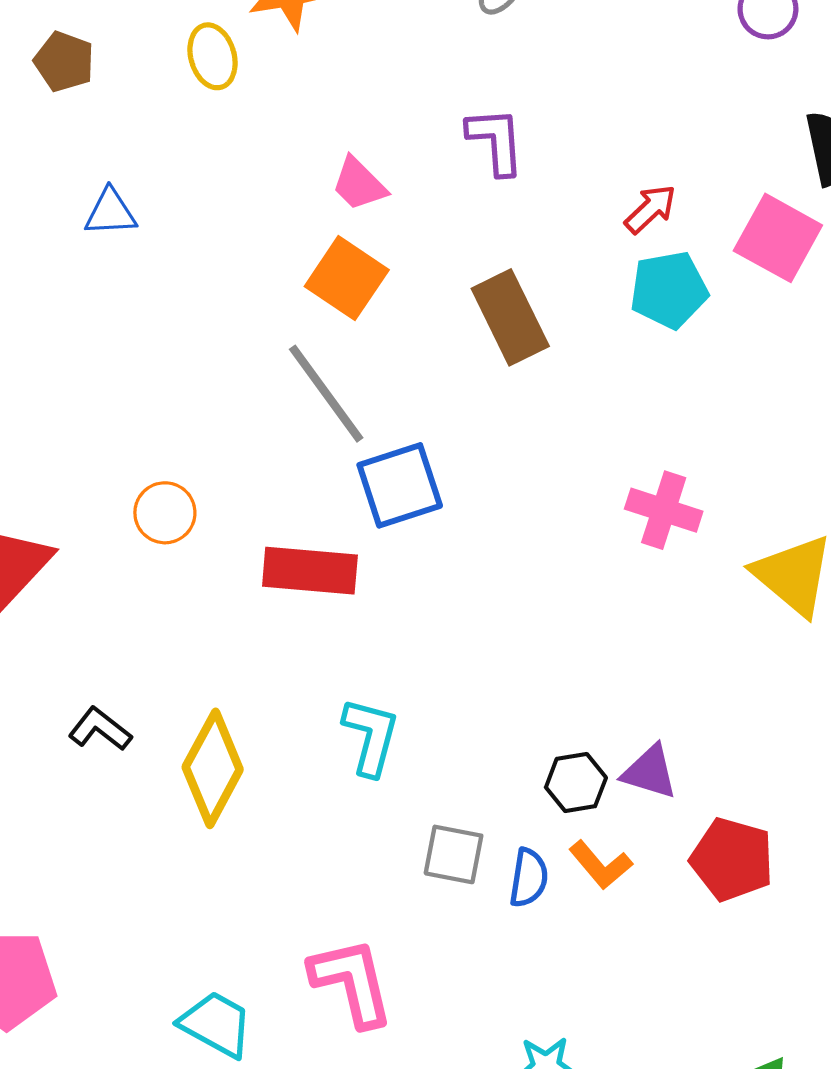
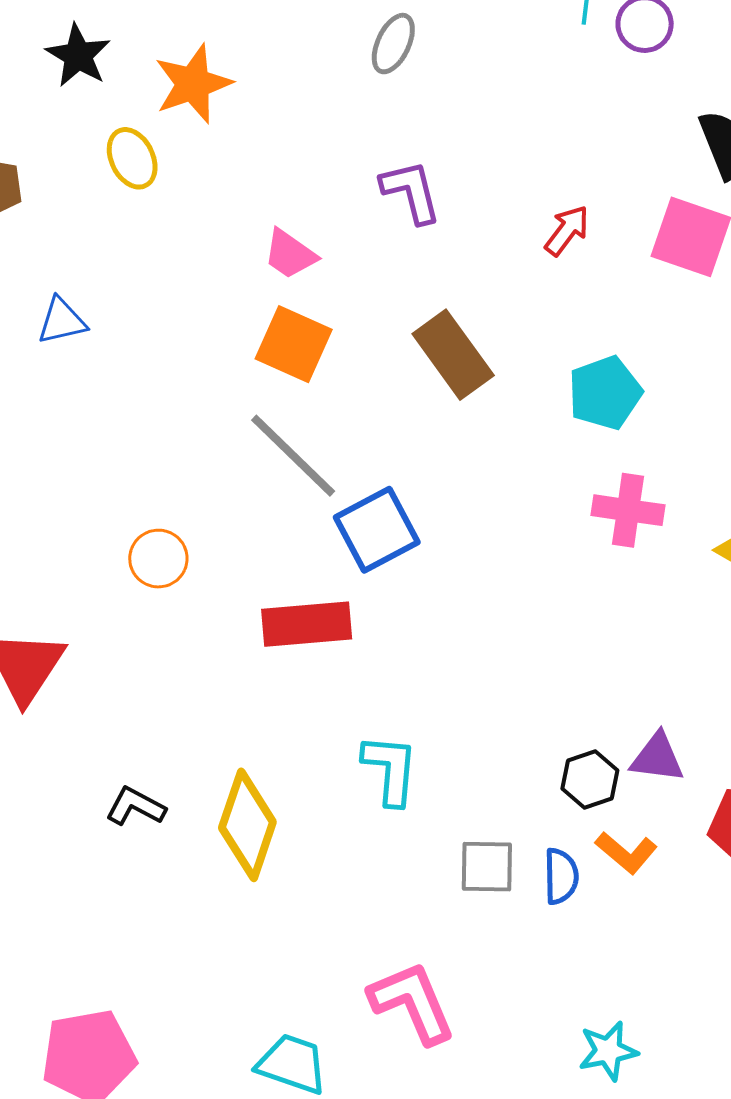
cyan pentagon: (669, 290) -> (605, 393), moved
orange circle: (165, 513) -> (158, 559), moved

